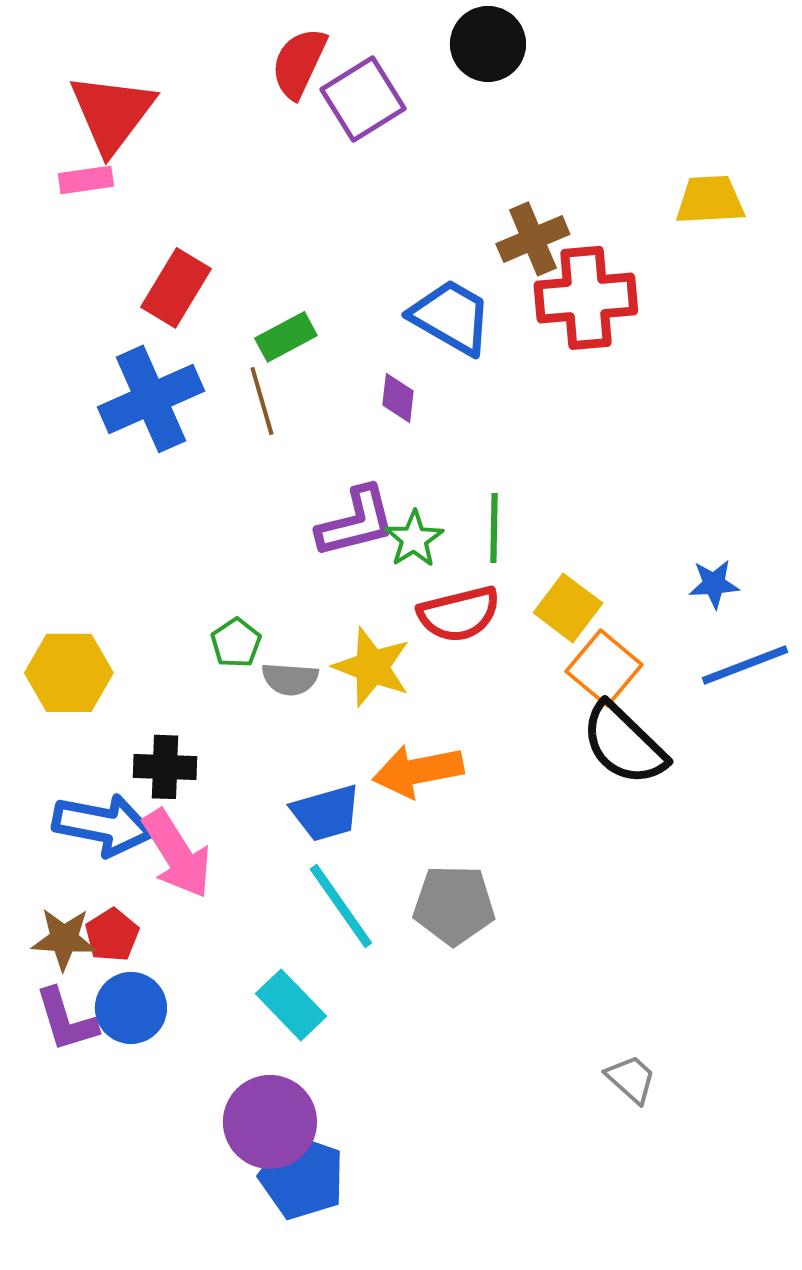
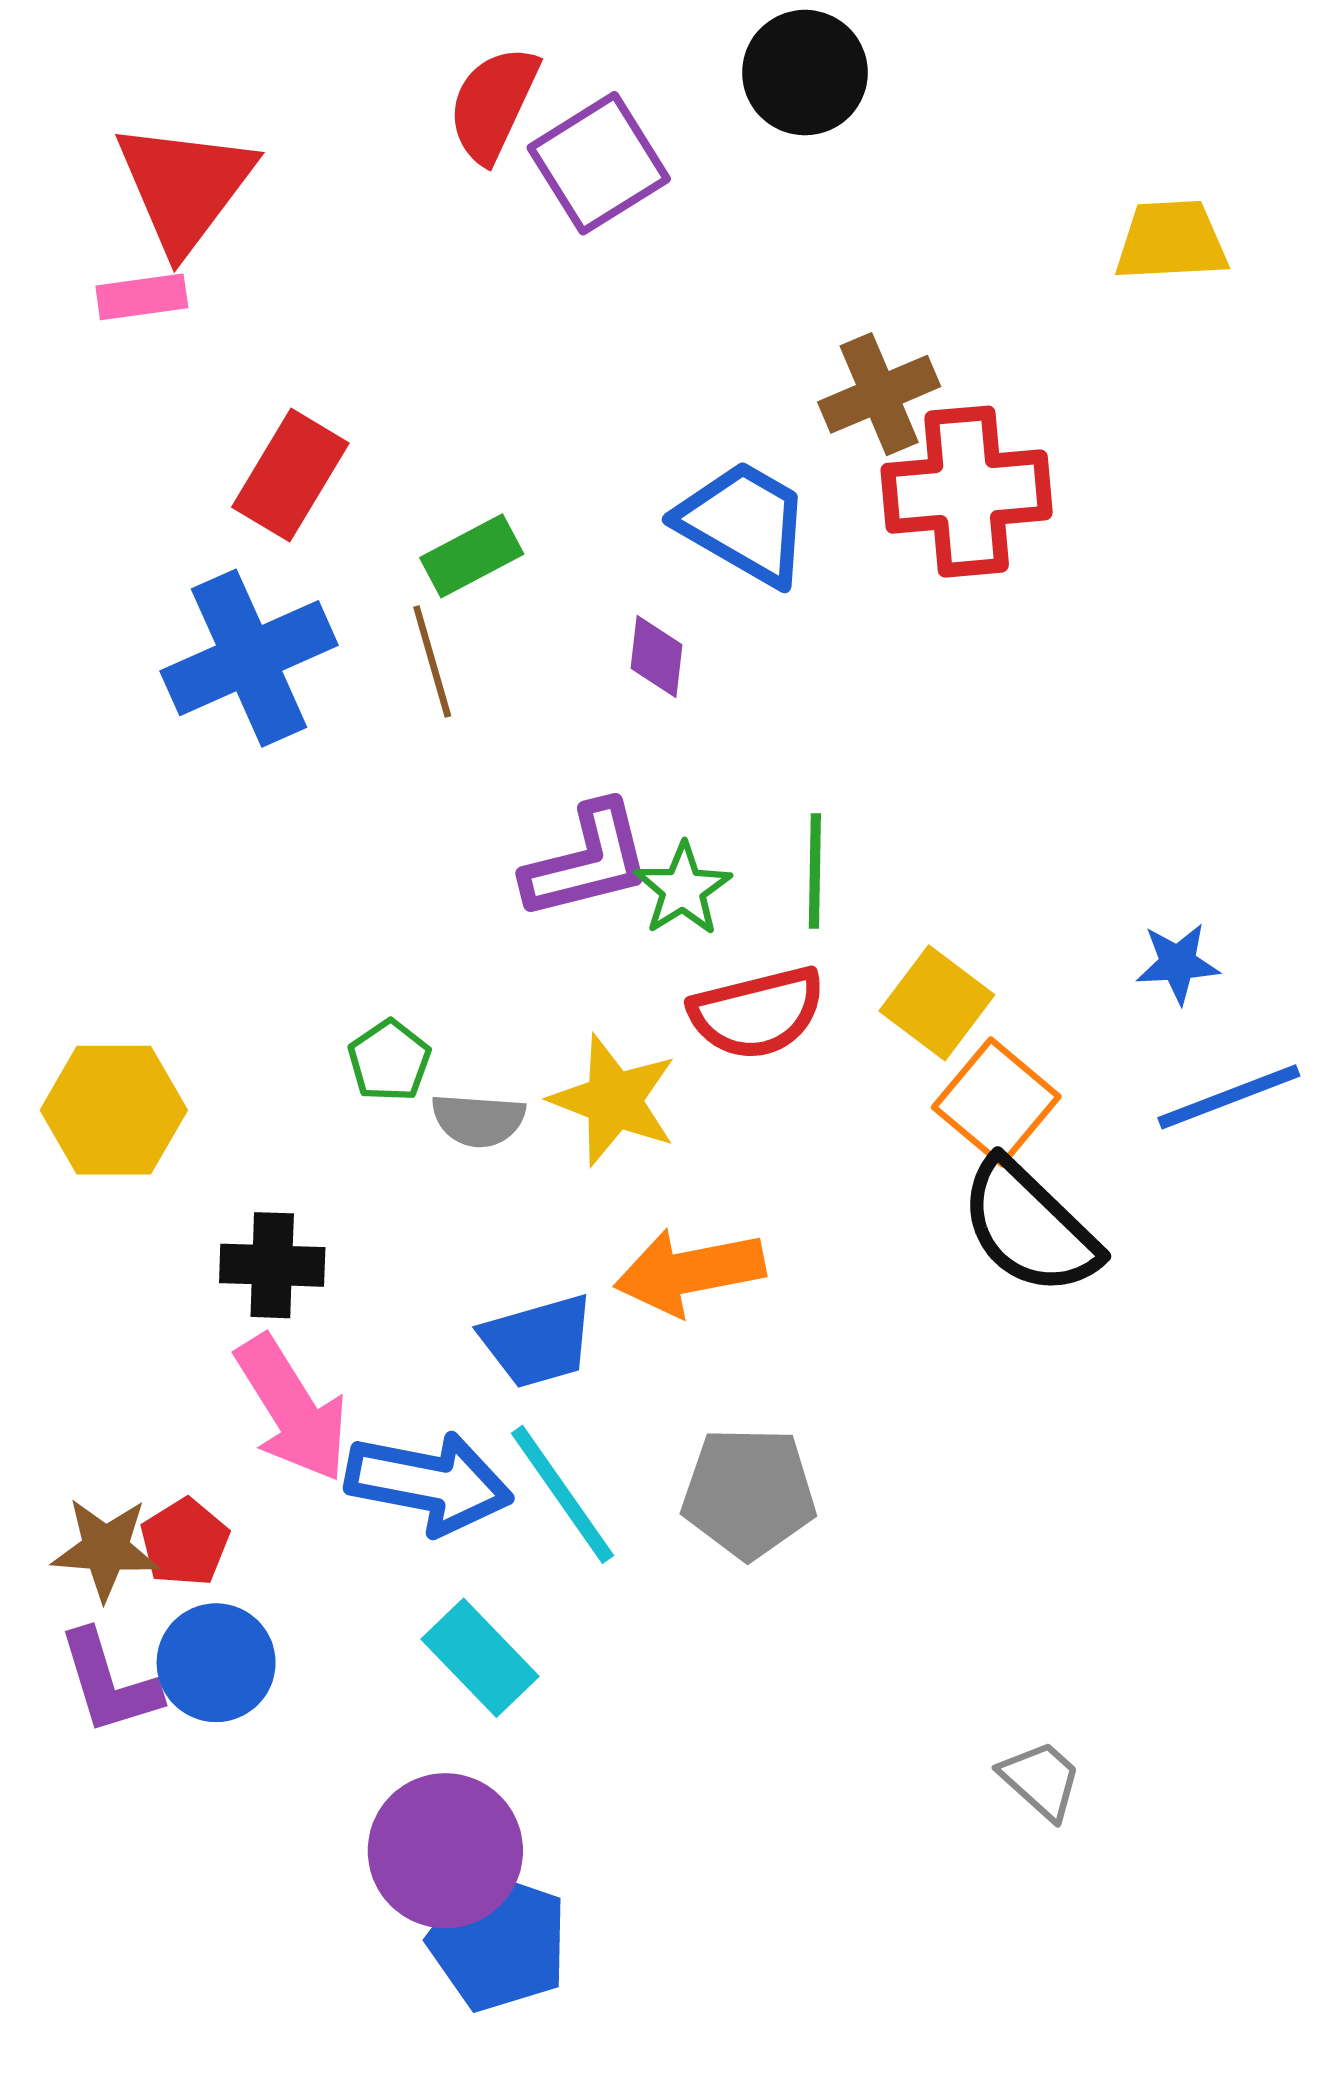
yellow trapezoid: (710, 200) -> (1171, 241), moved
blue arrow: (103, 825) -> (429, 1483), moved

